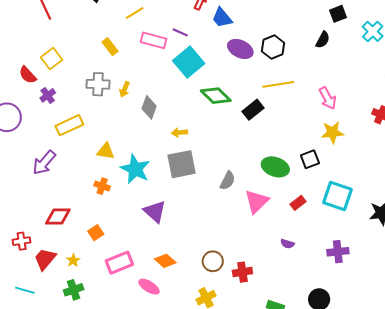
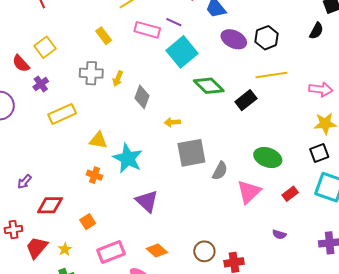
pink arrow: (328, 98) -> (321, 89), turned -55
black square: (310, 159) -> (319, 153), moved
purple arrow: (44, 163) -> (24, 182), moved, size x0.6
gray square: (182, 164) -> (191, 153), moved

